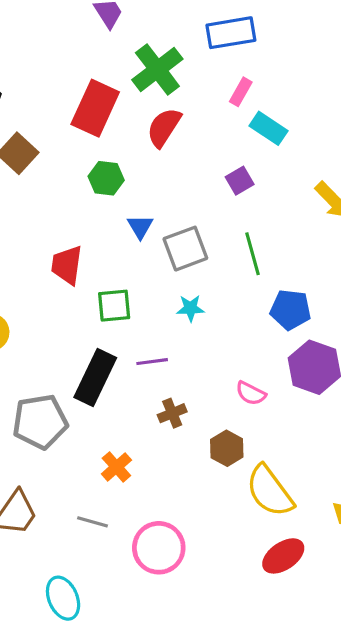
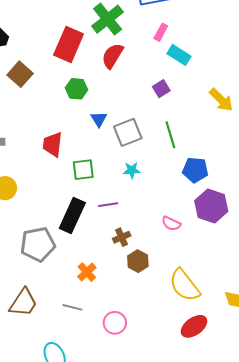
brown hexagon: (227, 448) -> (138, 261), moved
pink circle: (159, 548) -> (115, 323), size x0.7

